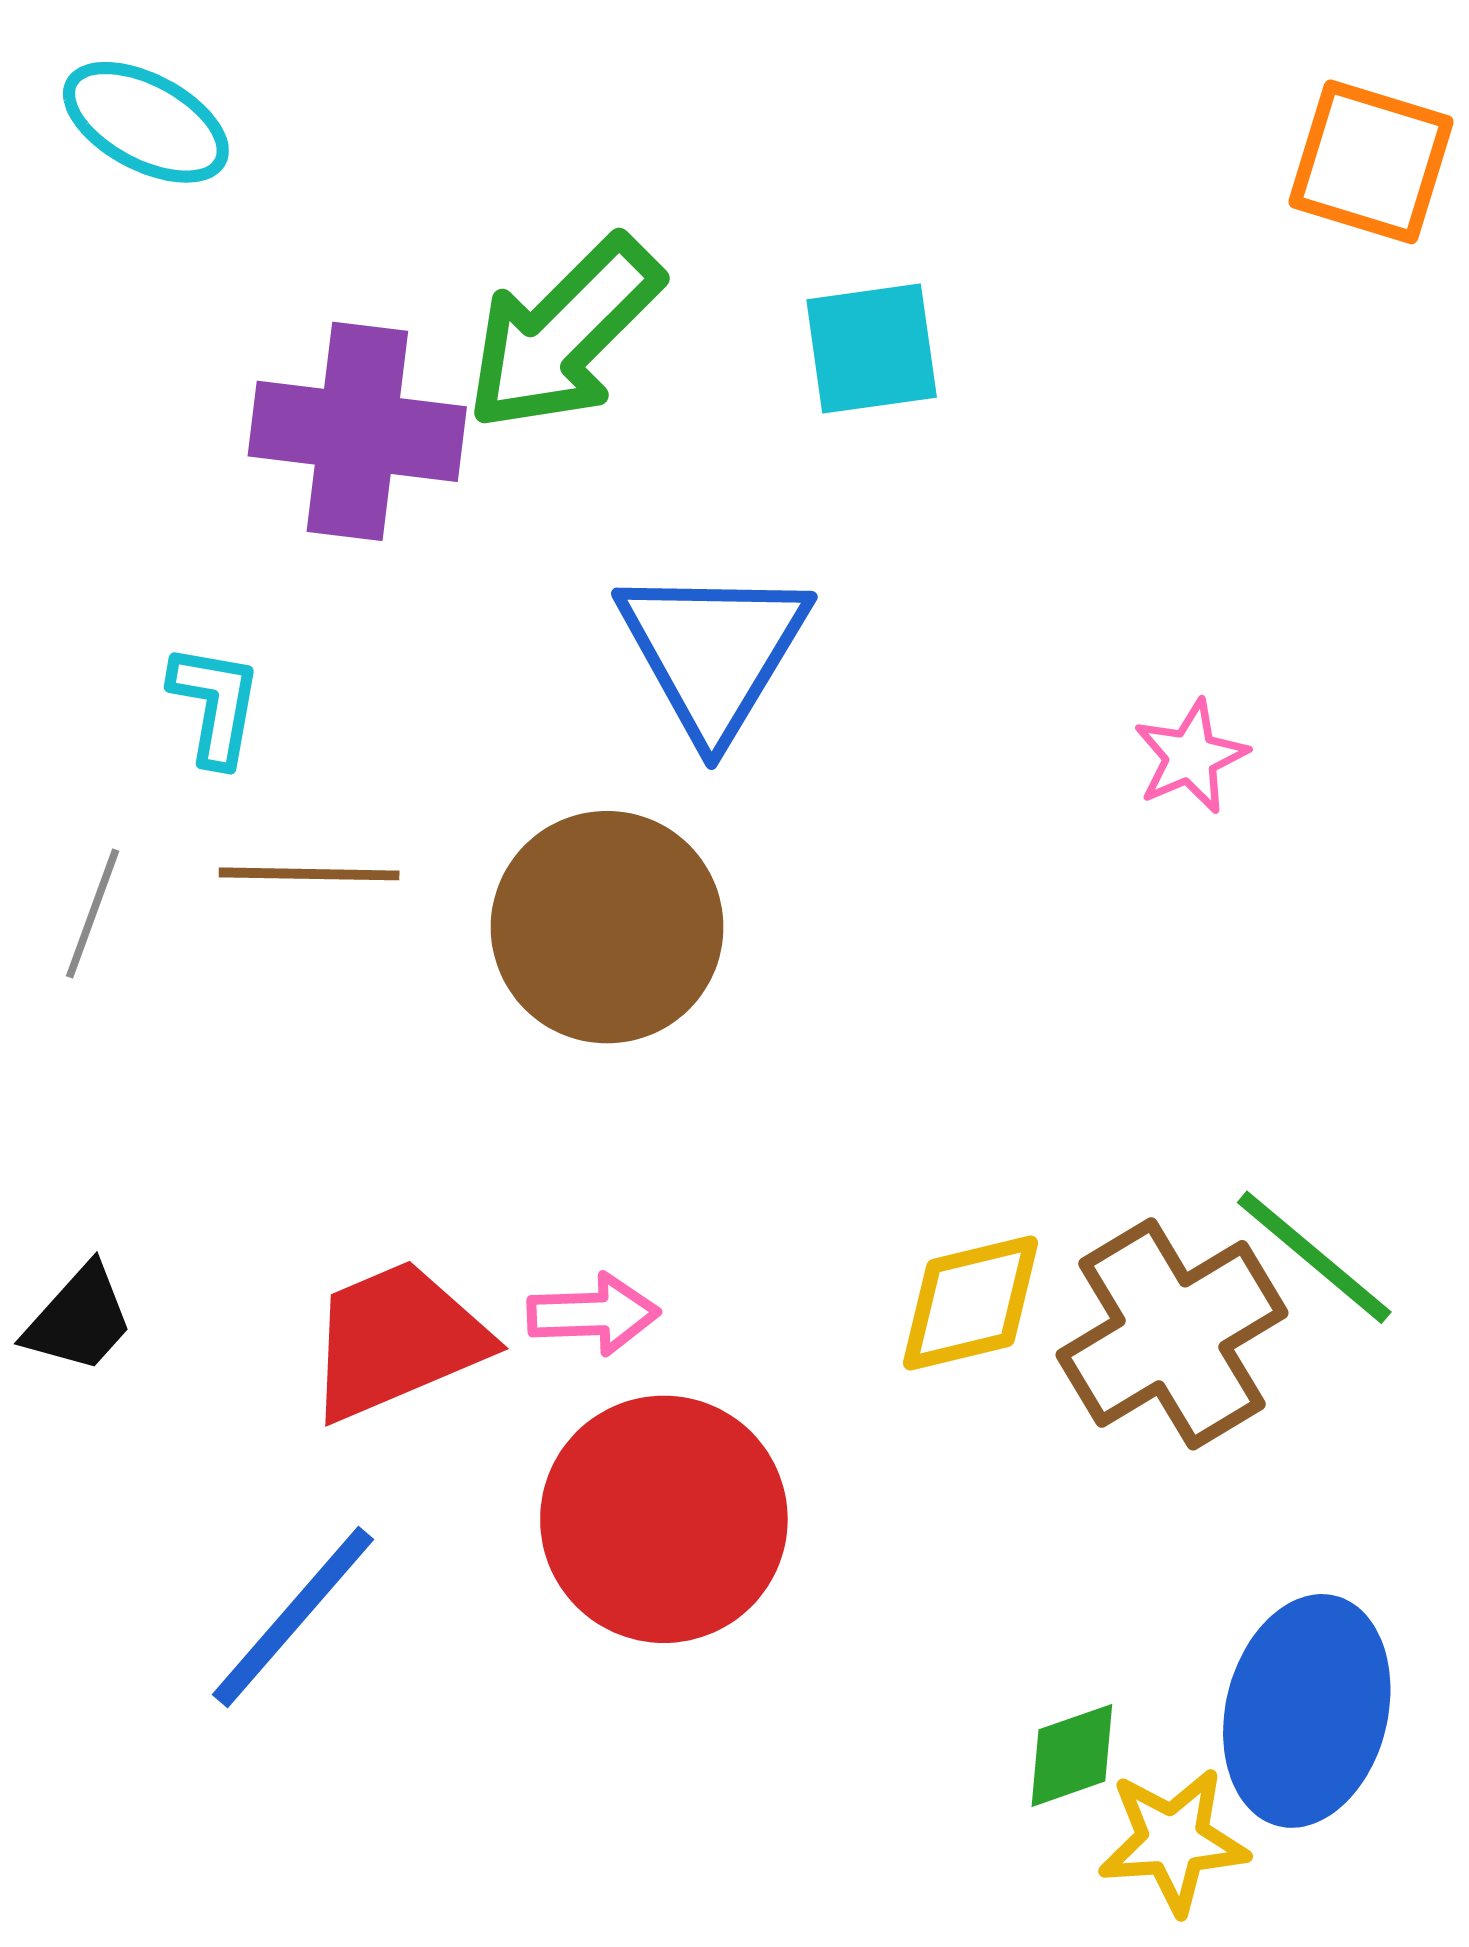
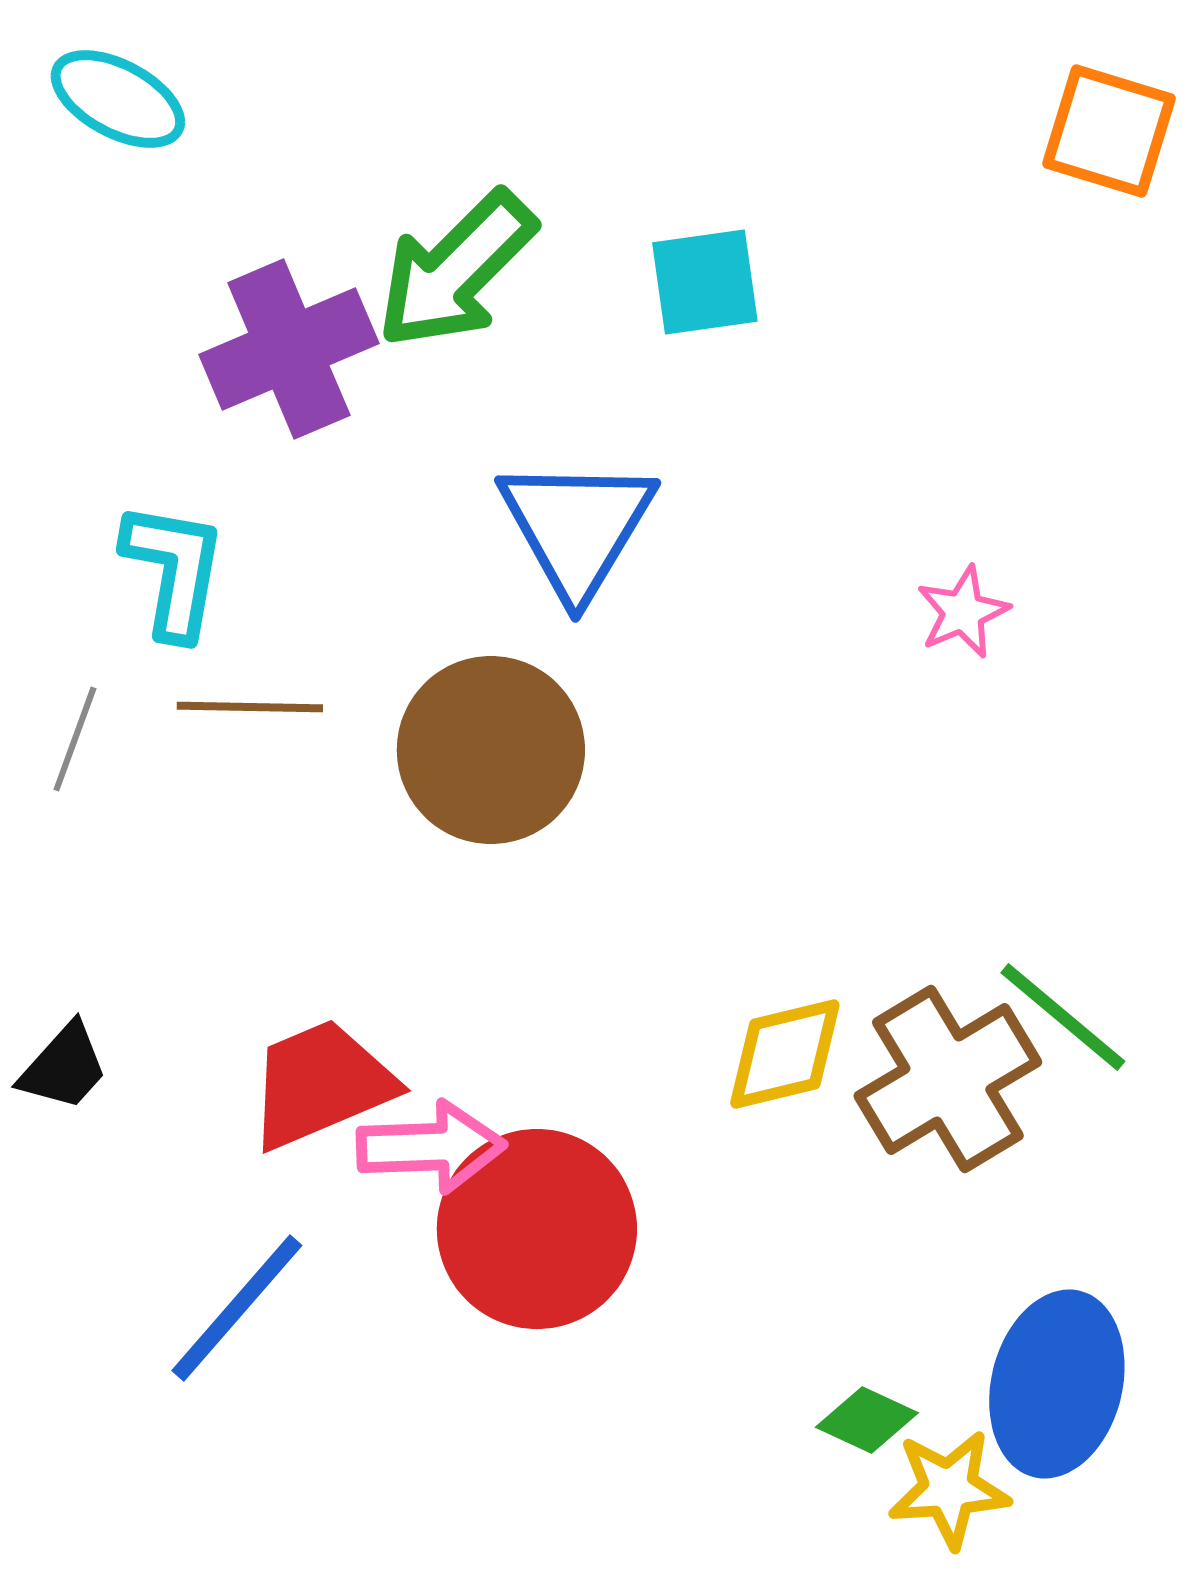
purple cross: (357, 431) -> (289, 349), turned -30
cyan L-shape: (215, 705) -> (174, 570), size x1.4
pink arrow: (593, 1314) -> (431, 1147), moved, size x1.4
green diamond: (1072, 1755) -> (867, 1420), turned 44

